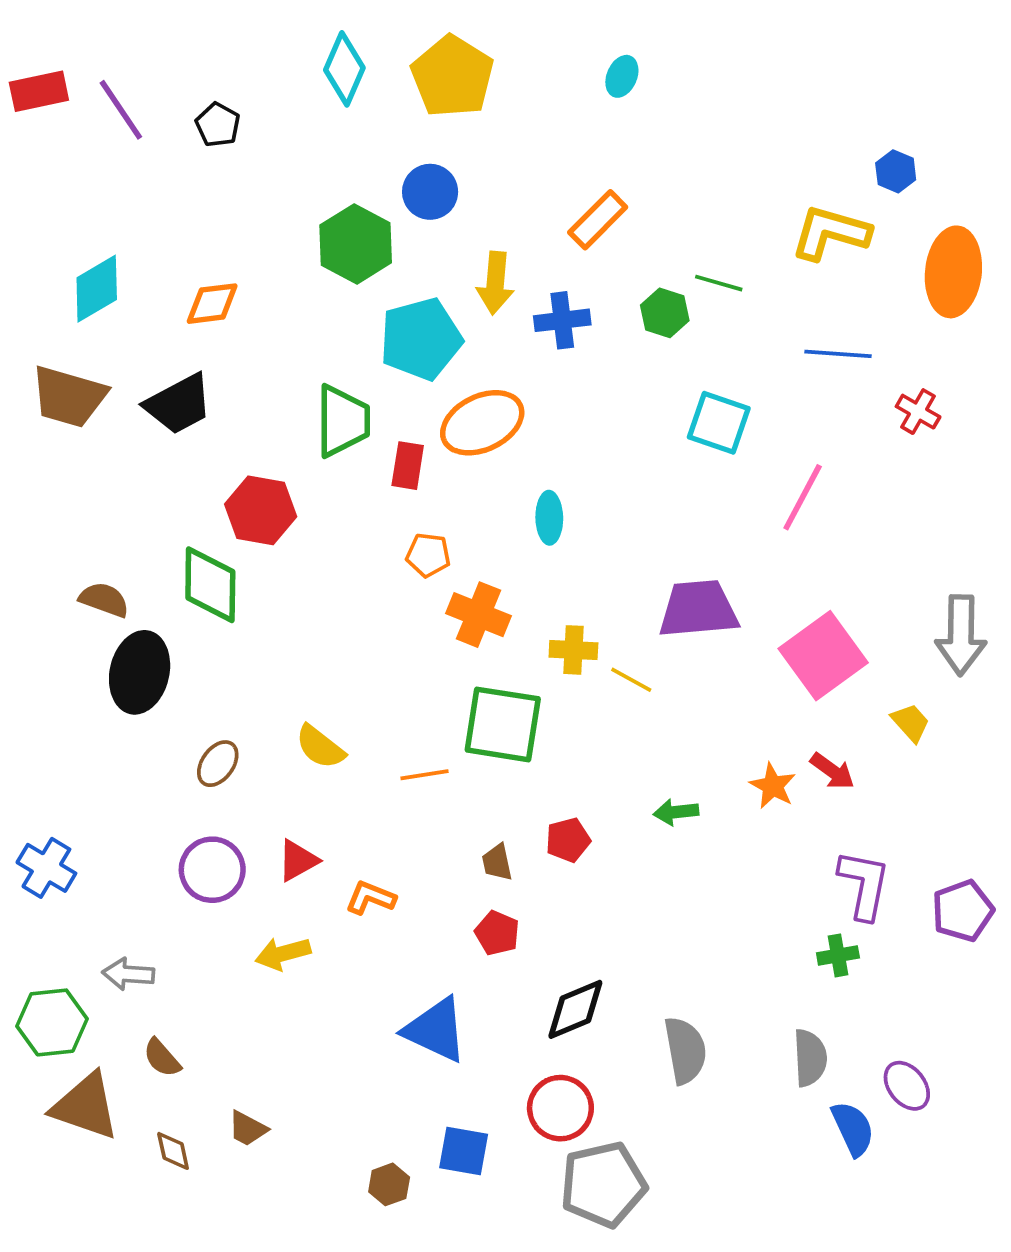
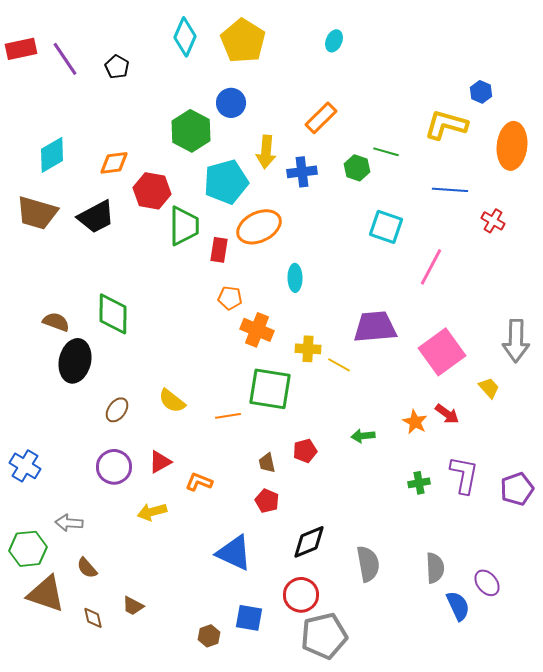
red hexagon: (261, 510) -> (152, 191), moved
green cross: (838, 955) -> (419, 483), moved

